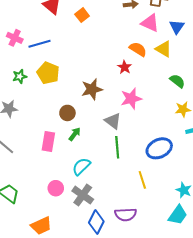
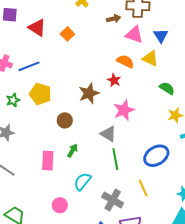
brown star: (92, 89) -> (89, 93), moved
brown circle: (67, 113) -> (65, 120), moved
gray cross: (83, 195) -> (113, 200), moved

